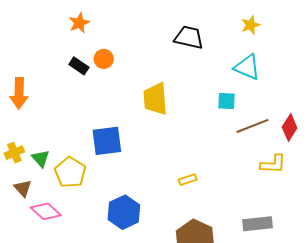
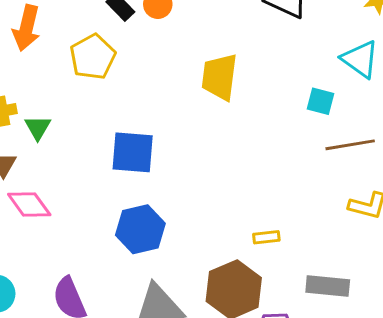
blue square: (107, 141) -> (133, 152), moved
yellow pentagon: (70, 172) -> (93, 57), moved
yellow rectangle: (188, 180) -> (266, 237), moved

